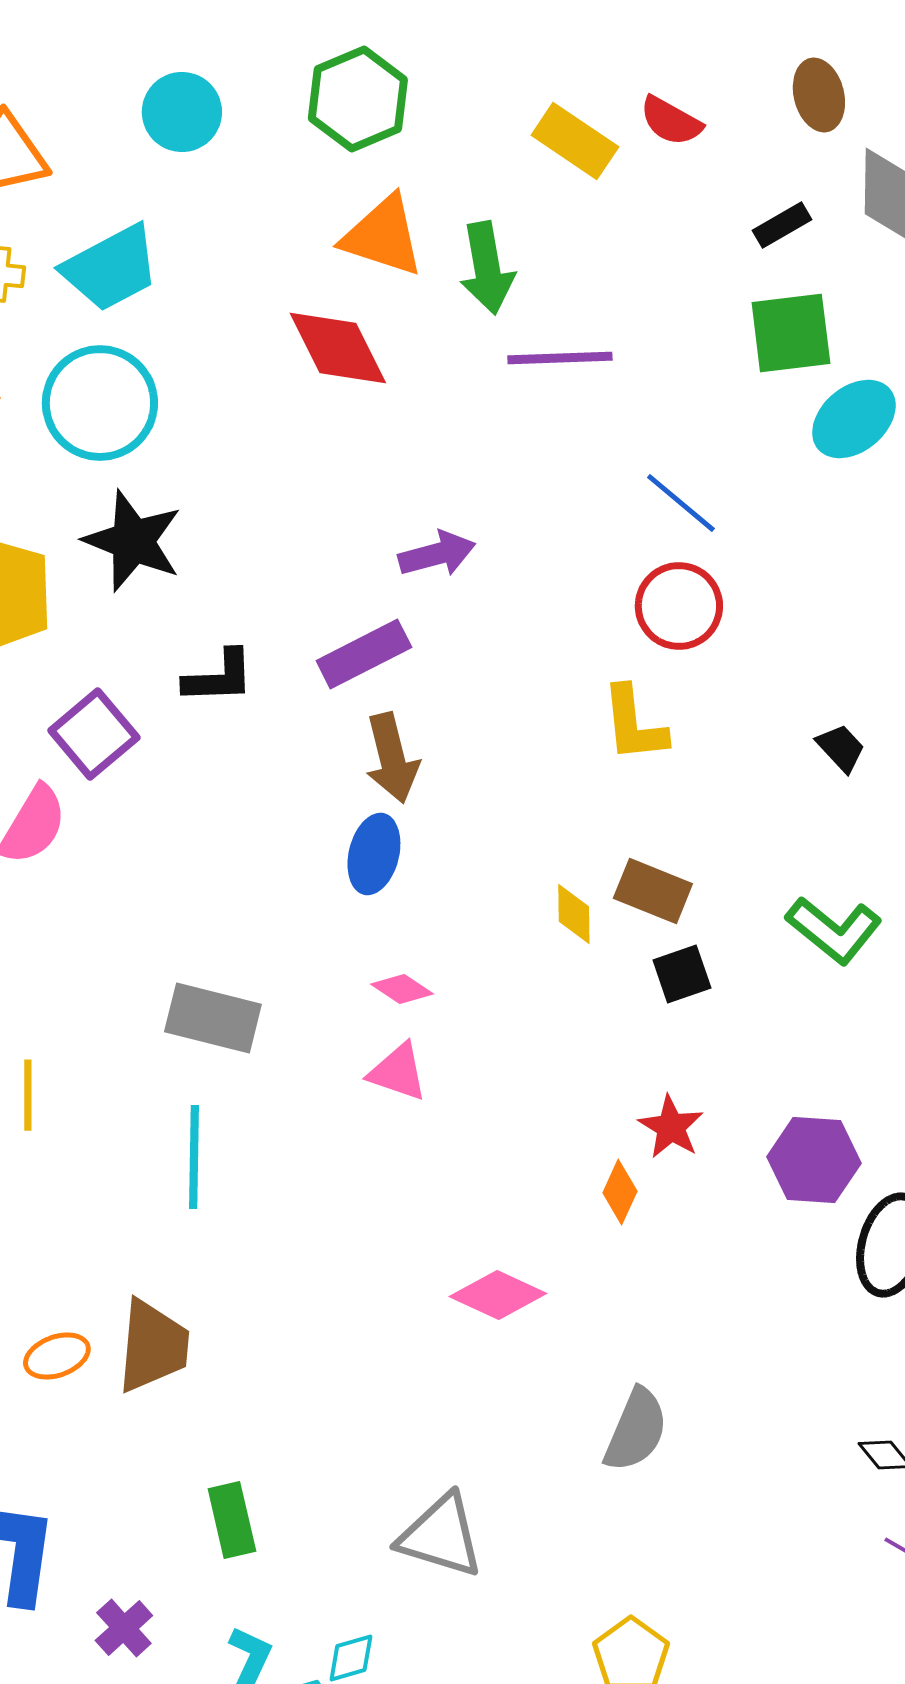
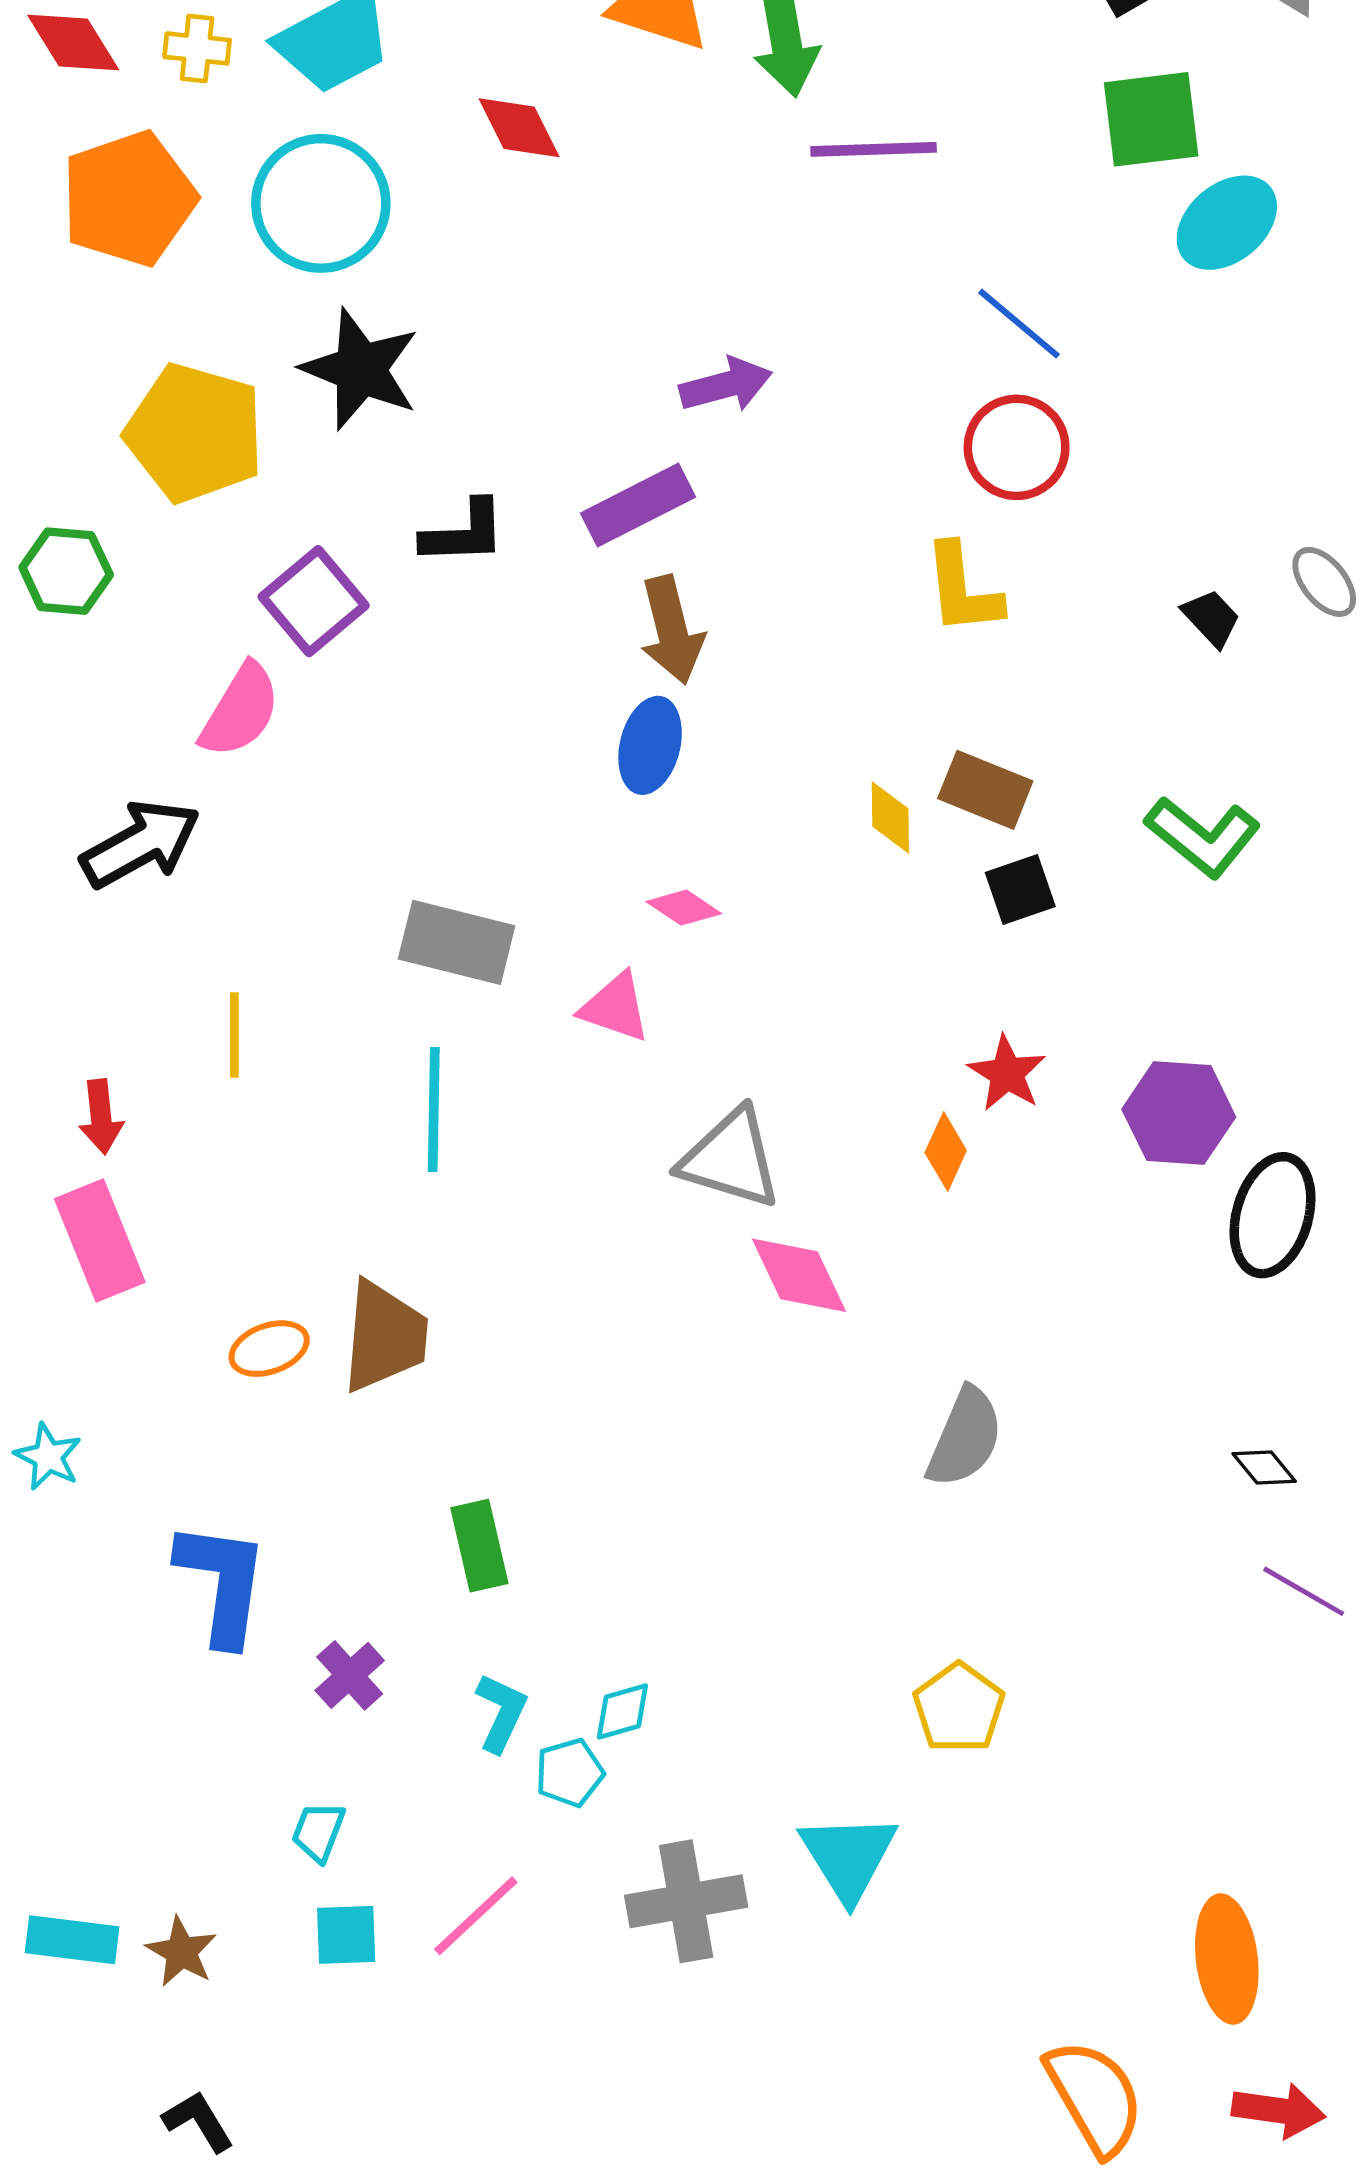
red diamond: (338, 348) -> (519, 128), moved, size x0.7
pink triangle: (398, 1072) -> (615, 1007), moved
pink diamond: (498, 1295) -> (799, 1275), turned 40
gray triangle: (441, 1536) -> (731, 1159), moved

